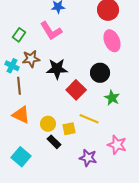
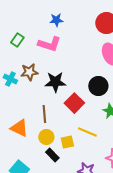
pink L-shape: (51, 31) -> (49, 44), turned -40
green rectangle: (19, 35) -> (17, 40), moved
brown line: (19, 86) -> (44, 114), moved

